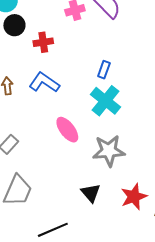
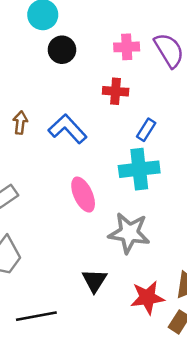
black circle: (14, 25) -> (62, 50), moved
red cross: (43, 42) -> (116, 91), moved
cyan cross: (105, 101) -> (139, 169), turned 32

